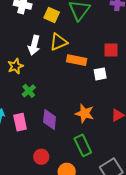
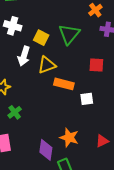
white arrow: (34, 45) -> (24, 56), moved
red square: (111, 50) -> (96, 65), moved
purple diamond: (50, 119) -> (46, 150), moved

